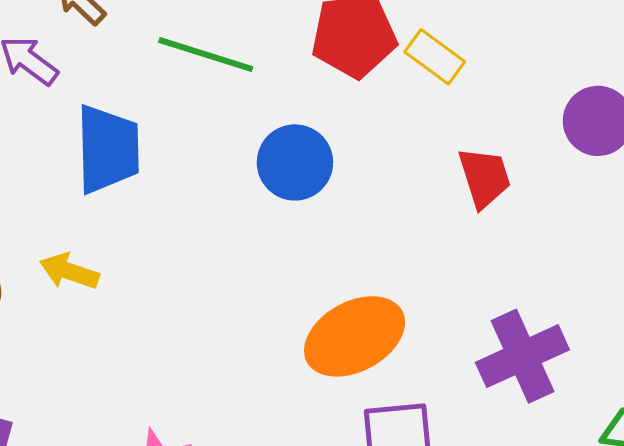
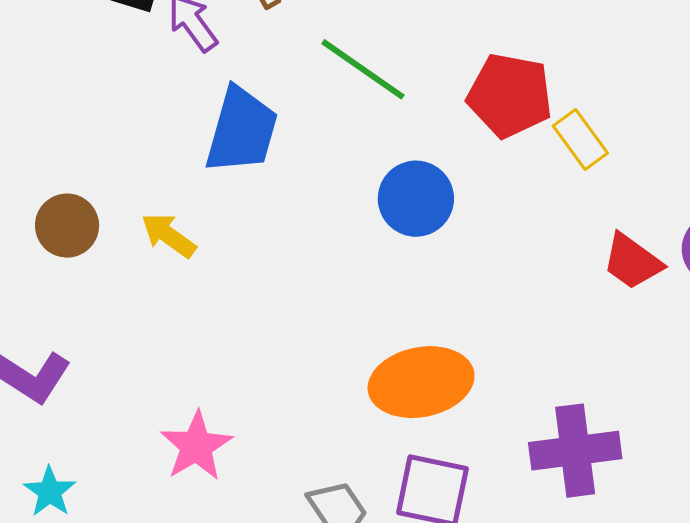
red trapezoid: (484, 177) -> (632, 262), moved, turned 126

